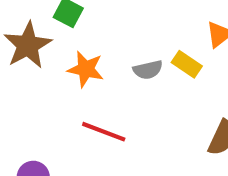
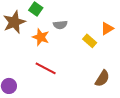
gray semicircle: (148, 70) -> (60, 25), moved

